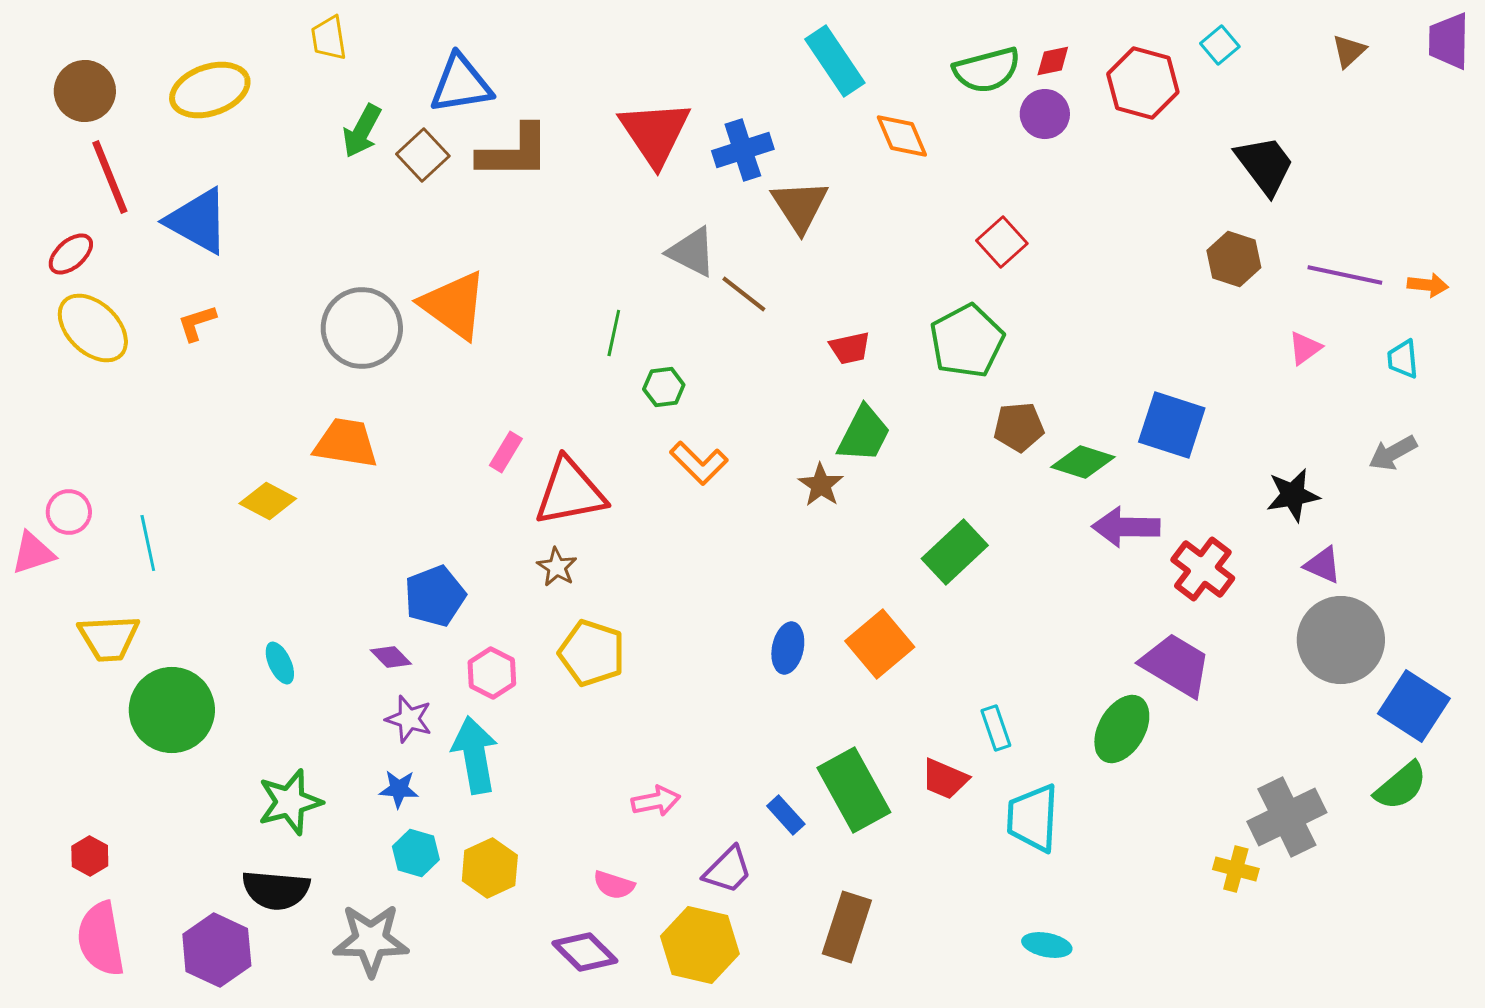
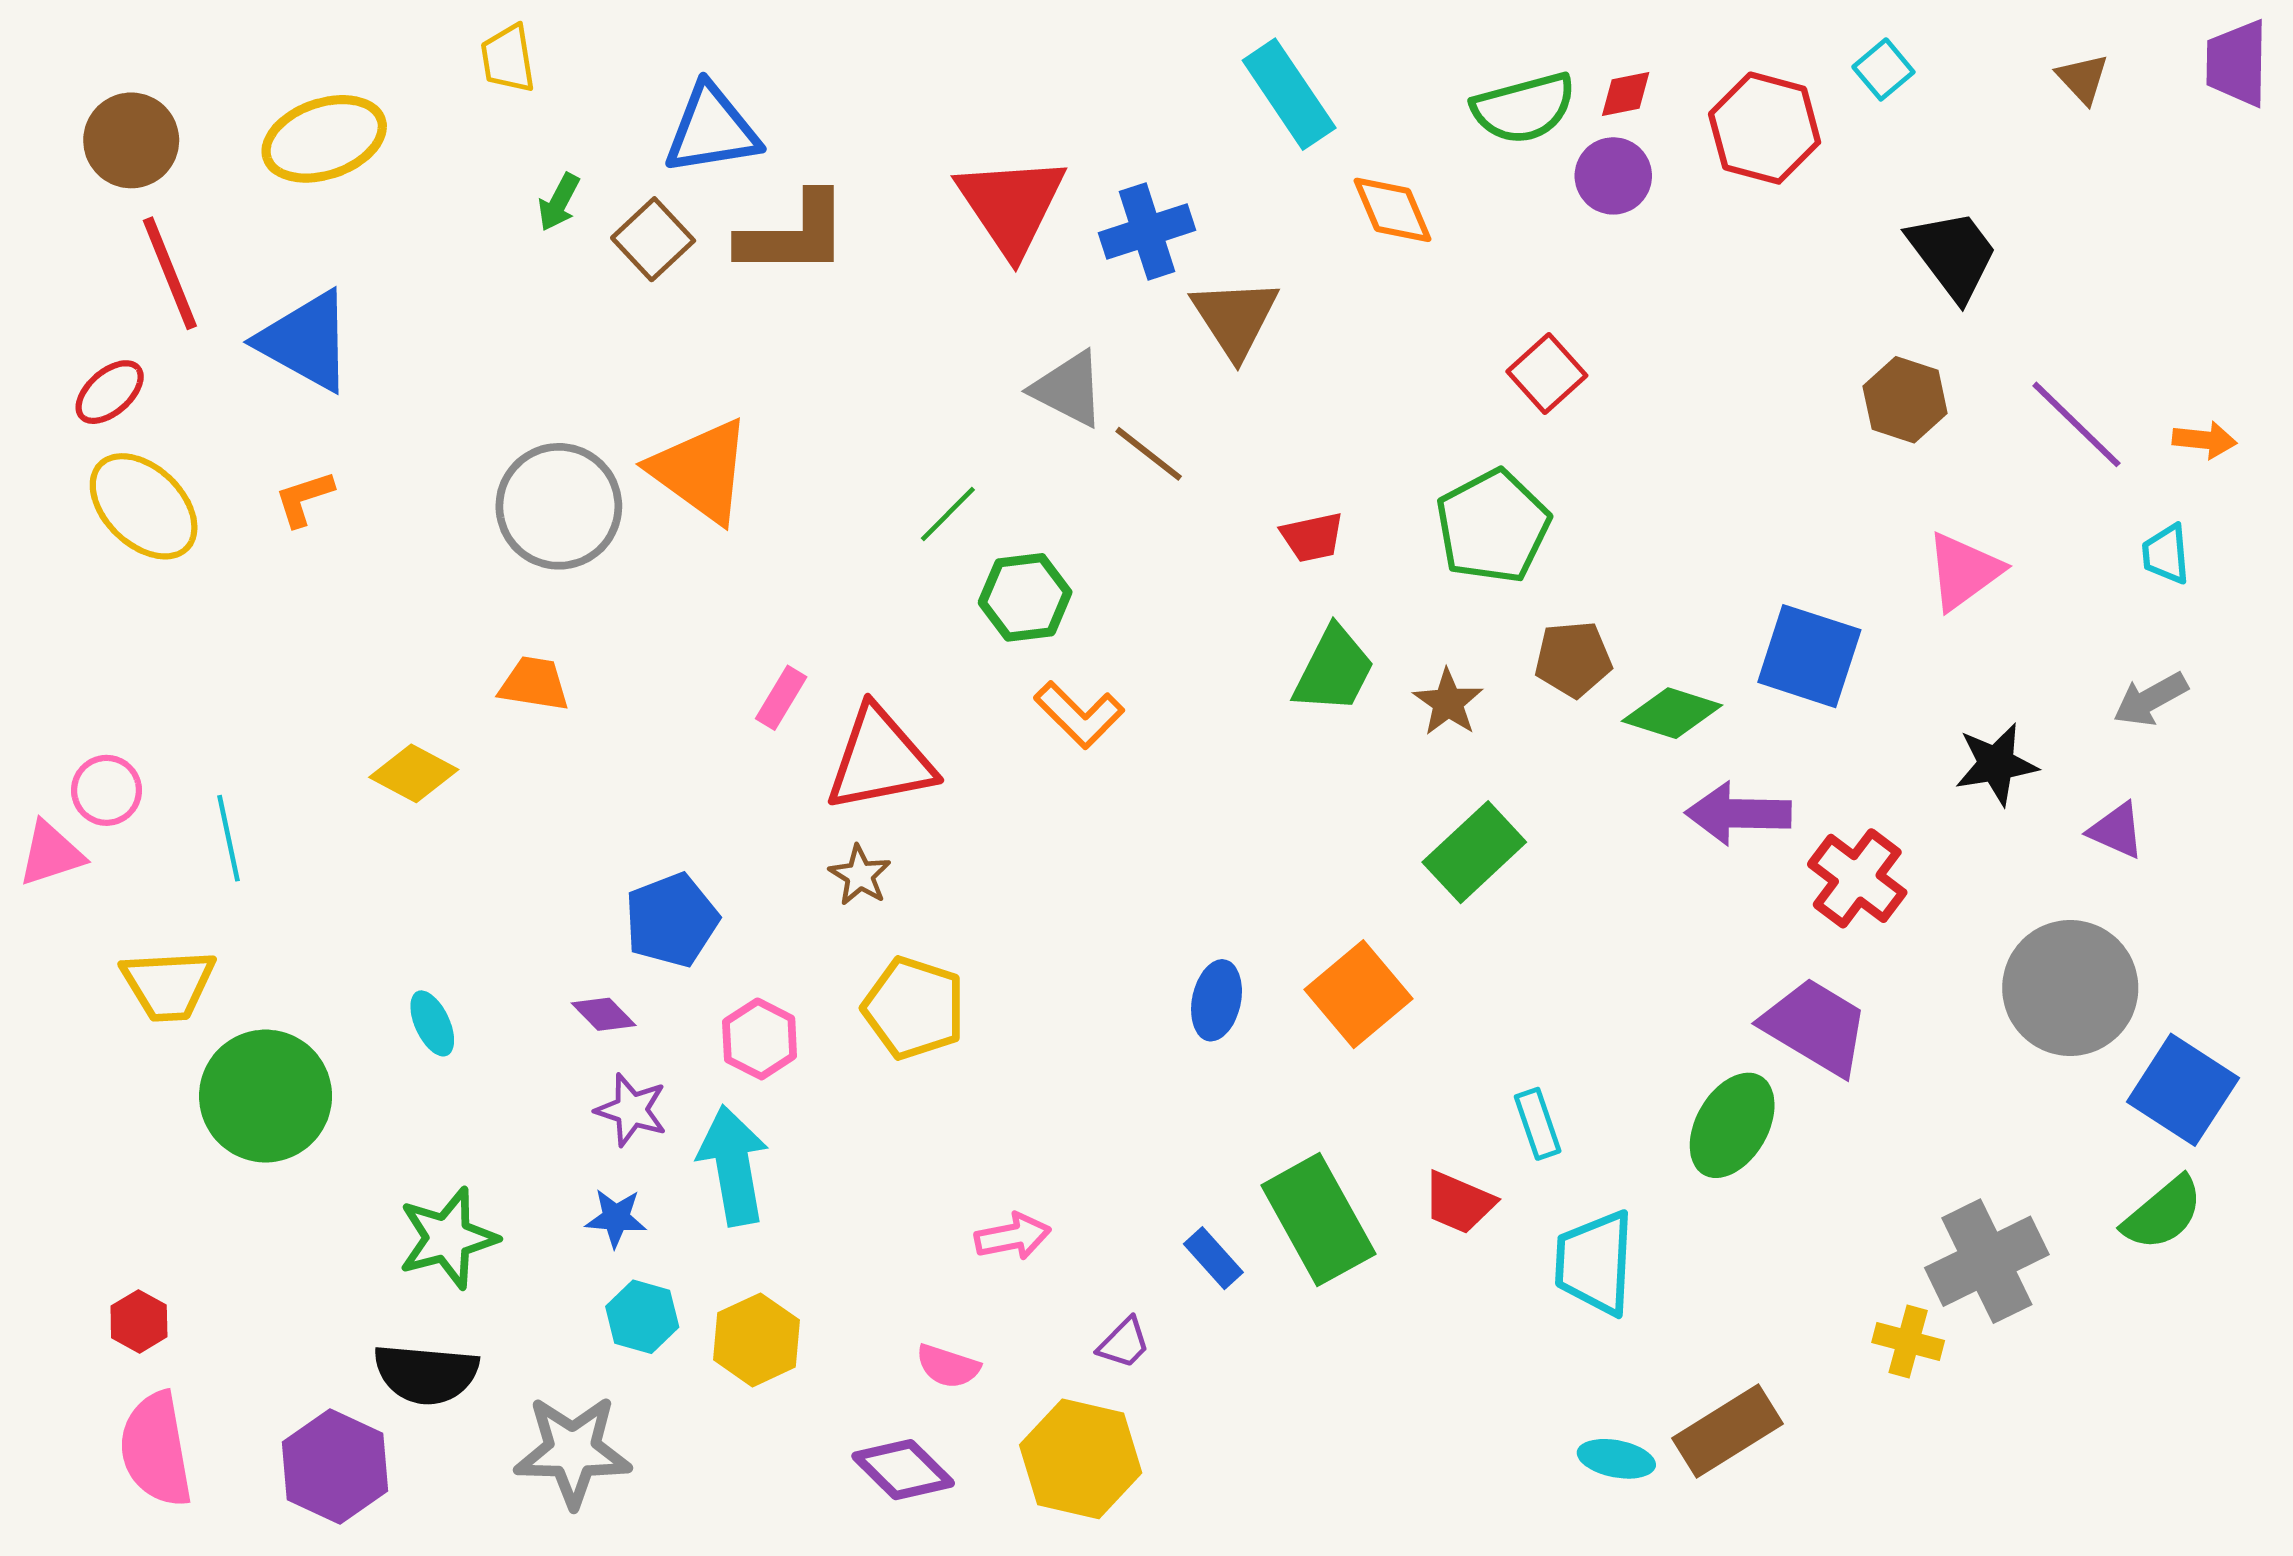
brown triangle: (1349, 51) -> (2083, 79), turned -30
green arrow: (362, 131) -> (559, 202), size x0.7
purple line: (1345, 275) -> (2076, 424), turned 32
green line: (614, 333) -> (948, 514), turned 33
pink triangle: (1305, 348) -> (1964, 571), moved, size x1.5
green hexagon: (664, 387) -> (1025, 597), size x1.4
orange trapezoid: (346, 443) -> (534, 684), size x0.7
brown star: (821, 485) -> (1448, 702), moved
purple triangle: (1323, 565) -> (2117, 830), moved
purple trapezoid: (728, 870) -> (1124, 1343), size x0.7
brown rectangle: (847, 927) -> (1728, 1431), moved, turned 40

